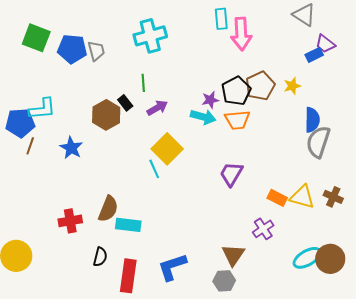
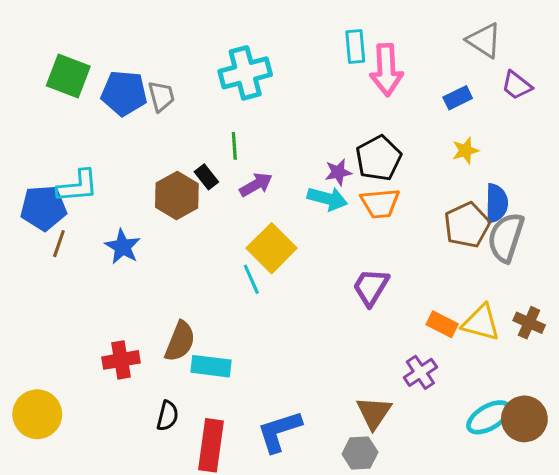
blue rectangle: (314, 55) -> (458, 98), moved
brown pentagon: (260, 86) -> (467, 225), moved

